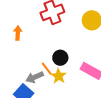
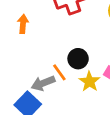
yellow star: (59, 76) -> (89, 82), moved

